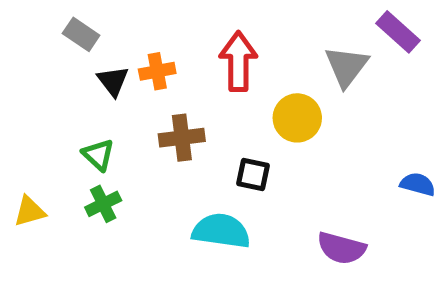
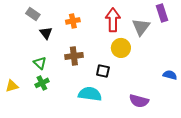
purple rectangle: (398, 32) -> (162, 13), turned 30
red arrow: (238, 61) -> (113, 20), moved
orange cross: (157, 71) -> (73, 21), moved

